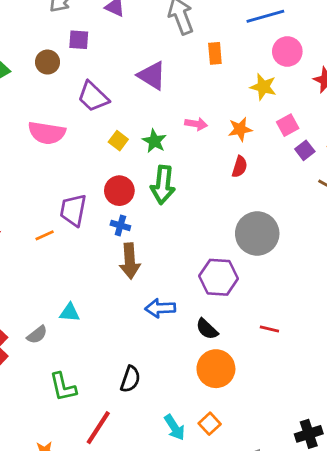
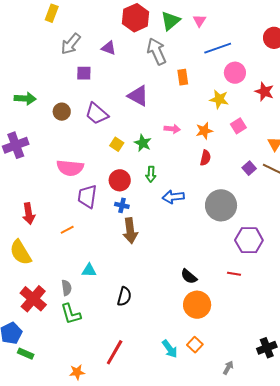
brown circle: (48, 62) -> (62, 112), moved
pink semicircle: (47, 133) -> (70, 168), moved
purple square: (305, 150) -> (249, 168), moved
green arrow: (163, 185) -> (151, 174), size x0.6
orange line: (45, 235) -> (67, 230), moved
purple hexagon: (219, 277) -> (249, 240), moved
blue arrow: (160, 308) -> (173, 197), moved
gray semicircle: (37, 335) -> (66, 288), turned -56
black semicircle: (130, 379) -> (124, 297), moved
green L-shape: (63, 387) -> (71, 314), moved

